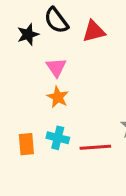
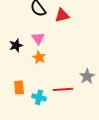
black star: (28, 34) -> (16, 45), moved
cyan cross: (58, 138) -> (39, 97), moved

